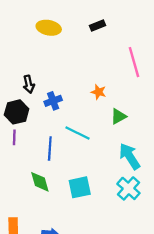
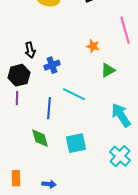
orange star: (99, 92) -> (93, 46), moved
green triangle: (119, 116) -> (108, 70), moved
cyan cross: (128, 188) -> (120, 156), moved

